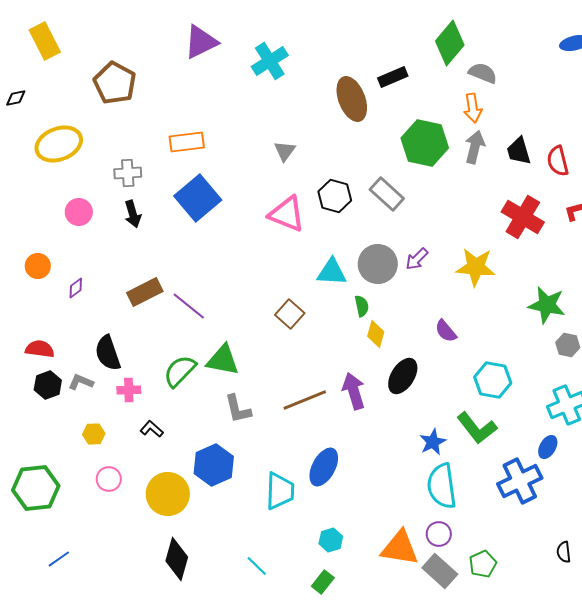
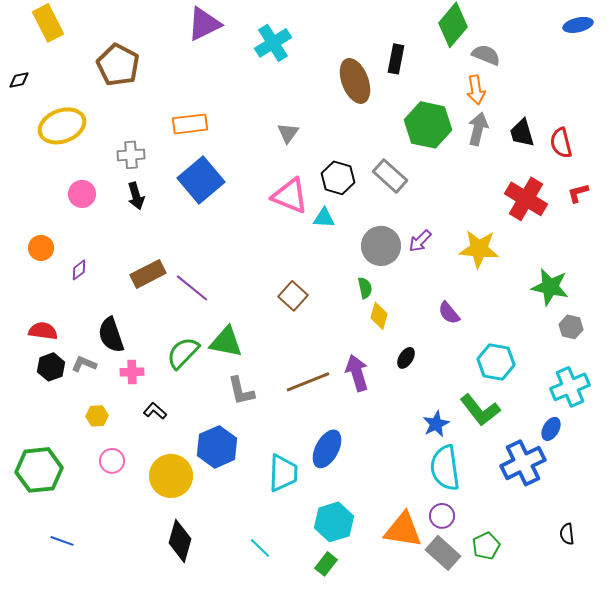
black rectangle: (393, 77) -> (396, 59), turned -56
cyan triangle: (332, 272) -> (324, 218), moved, size x0.7
black ellipse: (403, 376) -> (406, 358), size x0.6
cyan hexagon: (331, 540) -> (334, 522), size x1.6
blue line: (59, 559) -> (62, 541), turned 55

